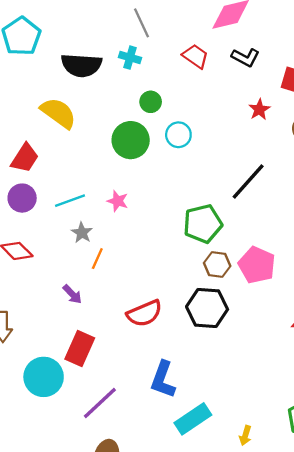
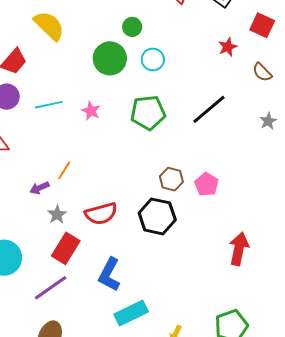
green pentagon: (203, 224) -> (148, 113), moved
gray star: (82, 233) -> (57, 215), moved
orange line: (97, 259) -> (64, 170), moved
pink pentagon: (257, 265) -> (206, 184), size x0.7
purple arrow: (72, 294) -> (40, 188), turned 102
red rectangle: (80, 349) -> (66, 248), moved

